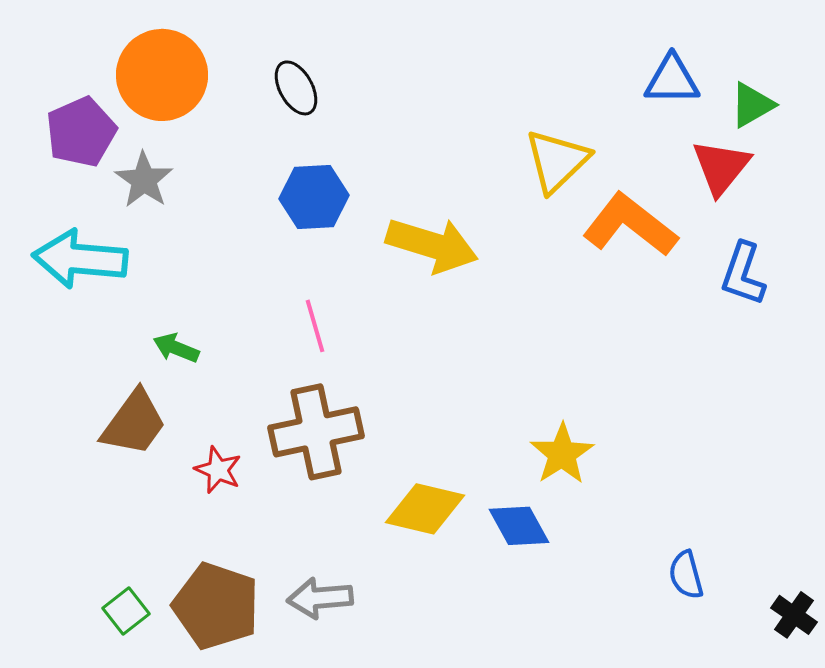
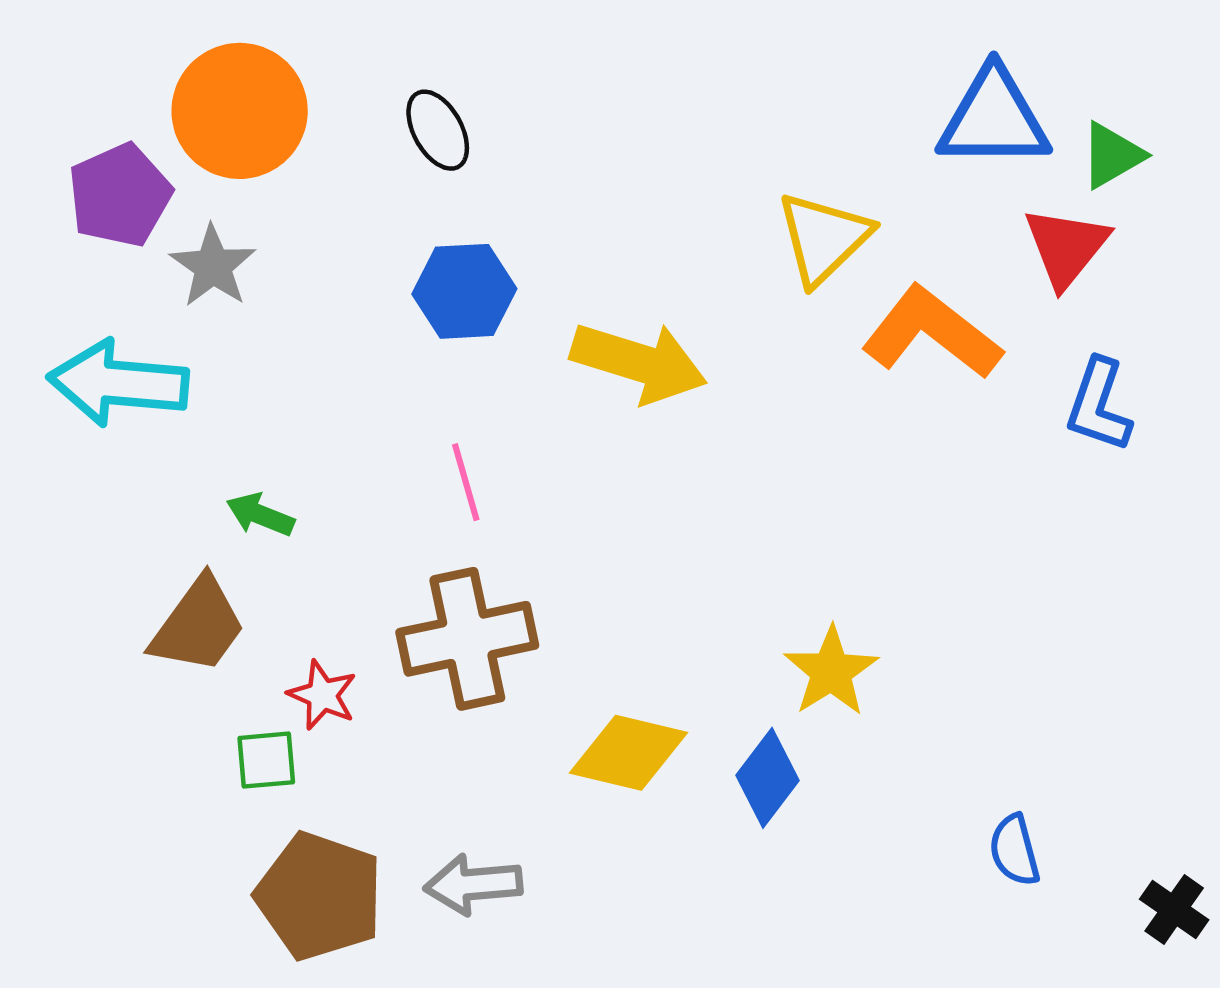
blue triangle: (672, 80) -> (994, 118), size x1.4
blue diamond: (519, 526) -> (767, 778), turned 66
green square: (126, 611) -> (266, 760), moved, turned 33

